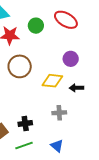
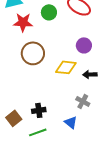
gray cross: (59, 113) -> (83, 101), moved, turned 32
blue triangle: (57, 146) -> (71, 122), moved

